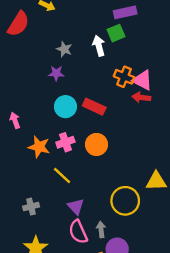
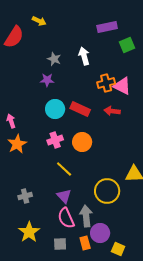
green square: (116, 33) -> (127, 45), moved
orange cross: (124, 77) -> (106, 83), turned -36
red arrow: (141, 97) -> (112, 111), moved
orange star: (39, 147) -> (17, 144), moved, turned 30
yellow line: (62, 176) -> (64, 169), moved
gray arrow: (101, 230) -> (86, 216), size x1.5

